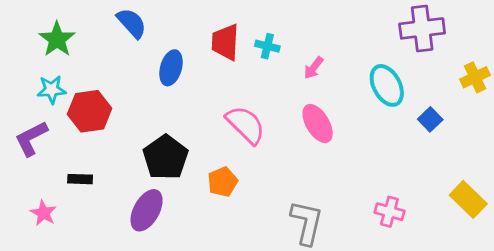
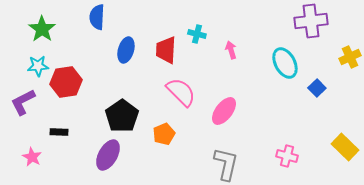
blue semicircle: (132, 23) -> (97, 17), turned -135
red trapezoid: (225, 42) -> (166, 50), moved
pink arrow: (313, 68) -> (231, 50), turned 126
pink ellipse: (318, 123) -> (224, 111), moved, turned 68

